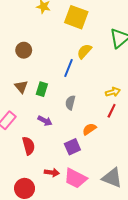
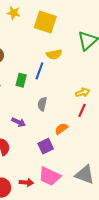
yellow semicircle: (84, 51) -> (54, 54), turned -140
green rectangle: (42, 89) -> (21, 80), moved
red arrow: (52, 173) -> (26, 182), moved

